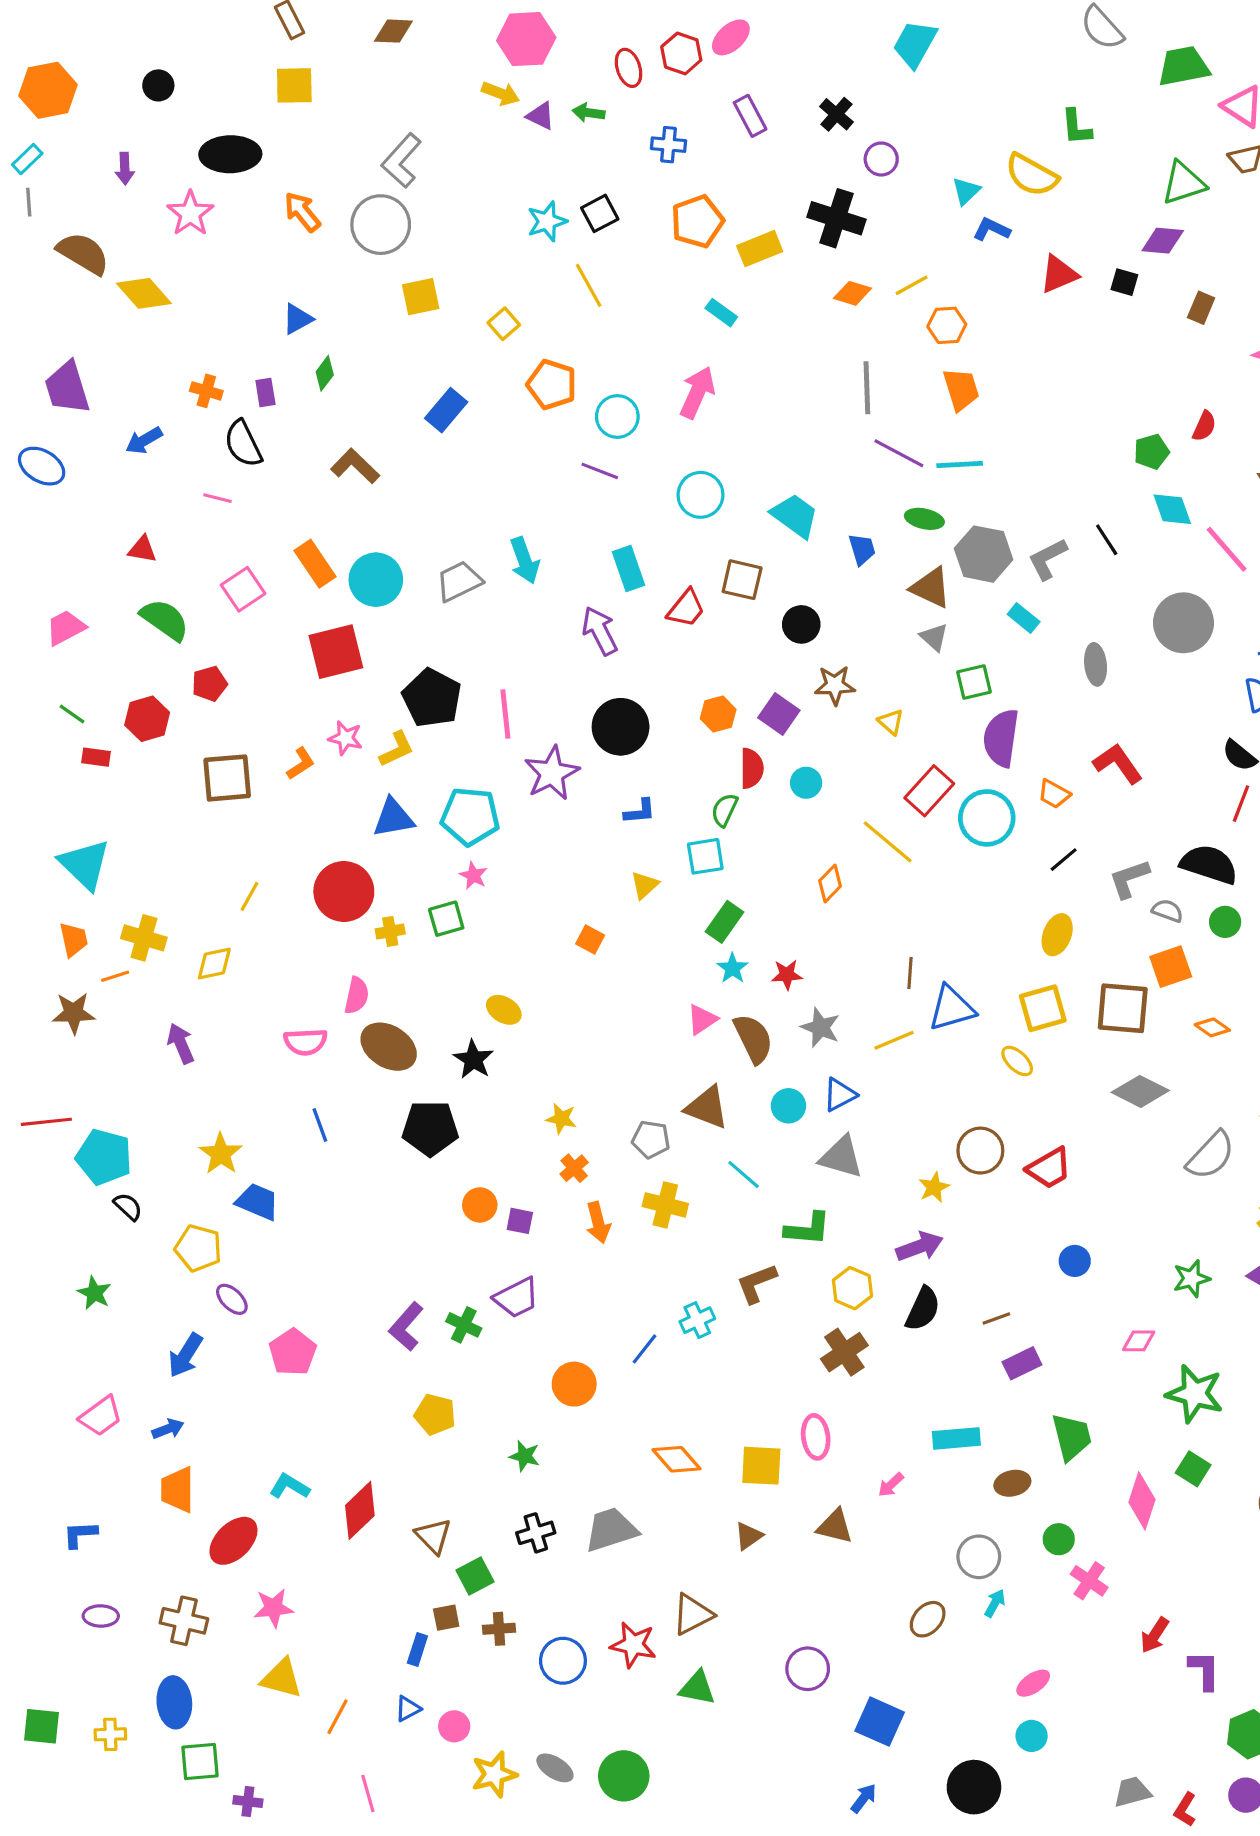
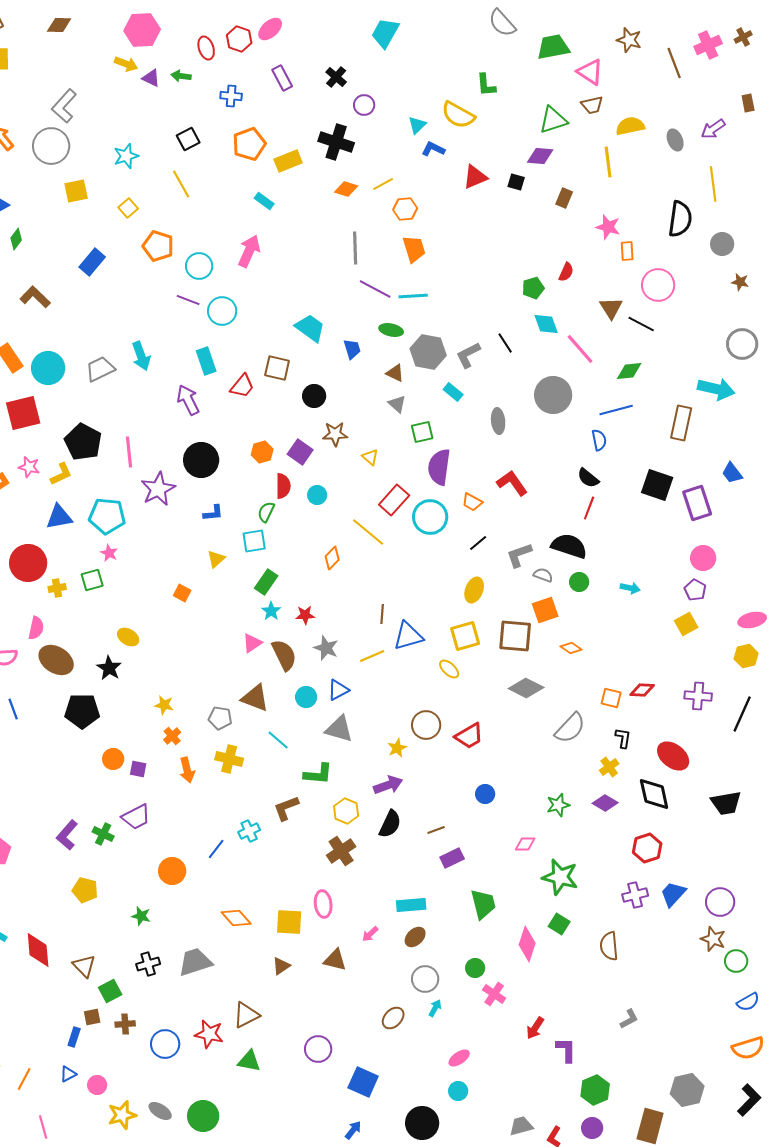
cyan star: (547, 221) -> (126, 156), moved
cyan circle: (700, 495) -> (222, 311), moved
brown triangle: (931, 588) -> (395, 373), size x0.7
brown ellipse: (1012, 1483) -> (415, 937), moved, turned -30
red diamond: (360, 1510) -> (38, 950), turned -51

